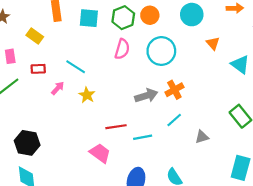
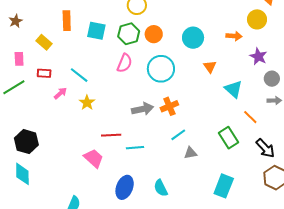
cyan line: (174, 120) -> (178, 135), moved

